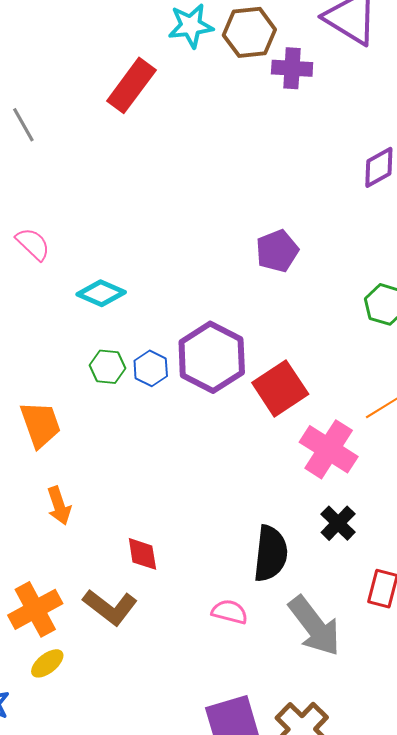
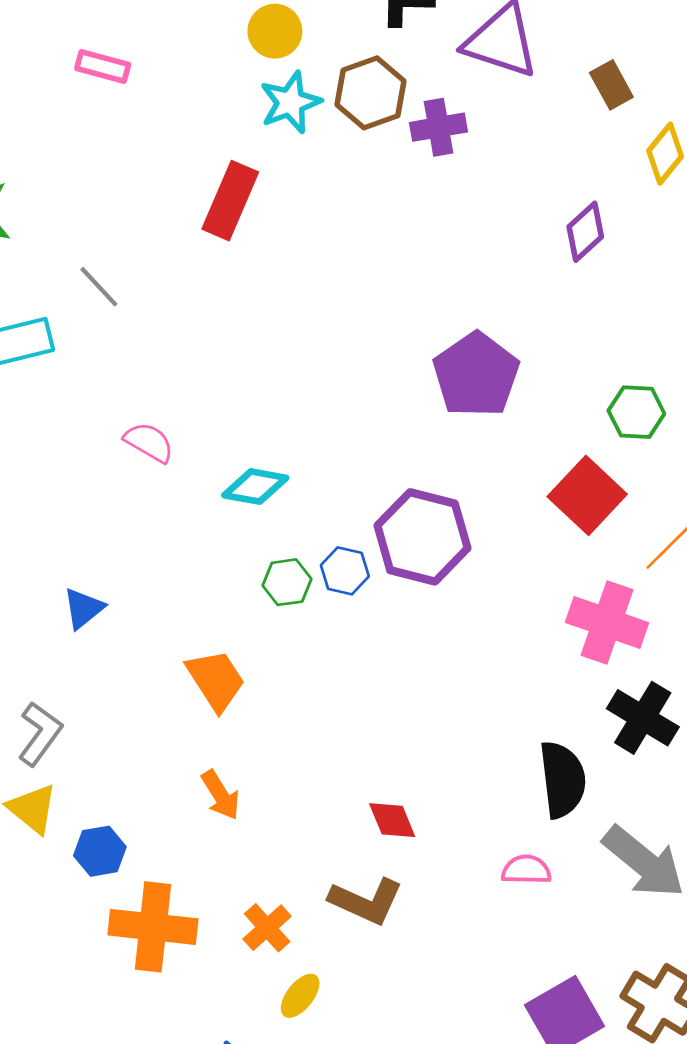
purple pentagon: (277, 251) -> (476, 375), size x1.5
red square: (280, 388) -> (587, 495), moved
orange arrow: (59, 506) -> (221, 795), moved
black cross: (338, 523) -> (643, 718), size x1.4
orange cross: (35, 609) -> (267, 928), size x0.7

